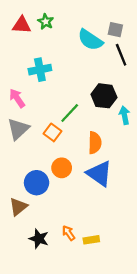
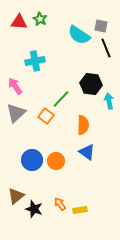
orange circle: (62, 168) -> (56, 161), moved
blue triangle: (99, 174) -> (87, 152), size x0.7
brown triangle: (18, 207) -> (16, 196), moved

